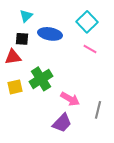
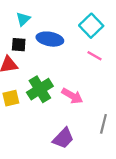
pink arrow: (70, 99) -> (72, 96), moved

